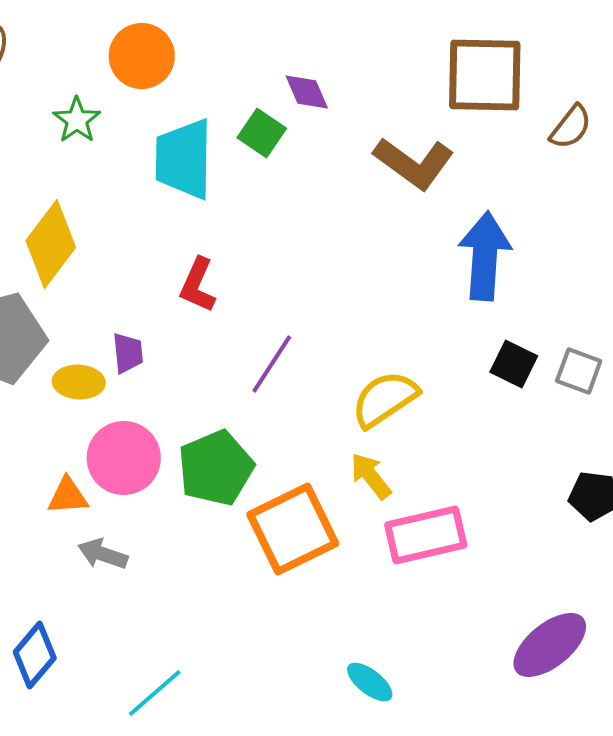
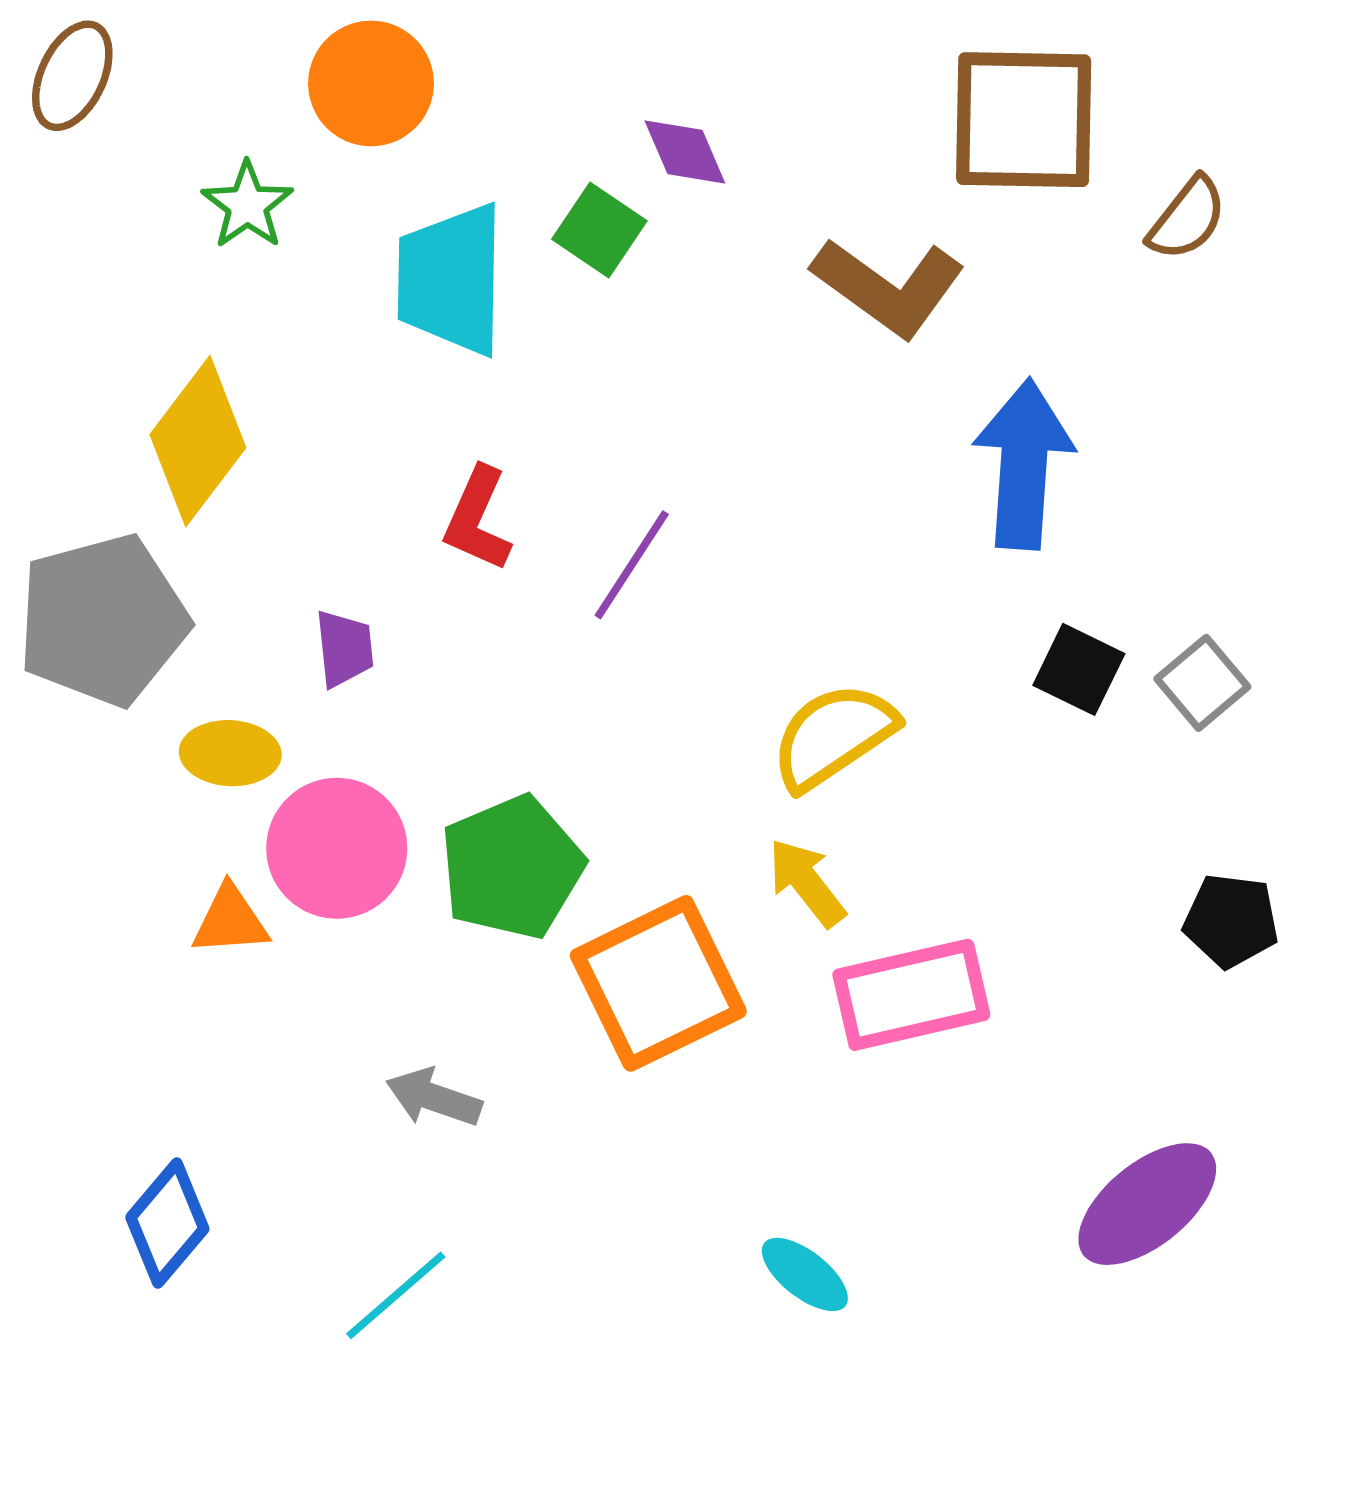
purple line: (272, 364) -> (632, 565), moved
gray square: (579, 371) -> (1202, 683), turned 30
yellow ellipse: (79, 382) -> (230, 753), moved
gray arrow: (103, 554) -> (434, 1098), moved

